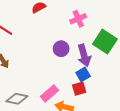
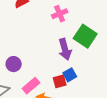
purple circle: (61, 49) -> (14, 64), moved
blue square: (83, 74) -> (70, 75), moved

